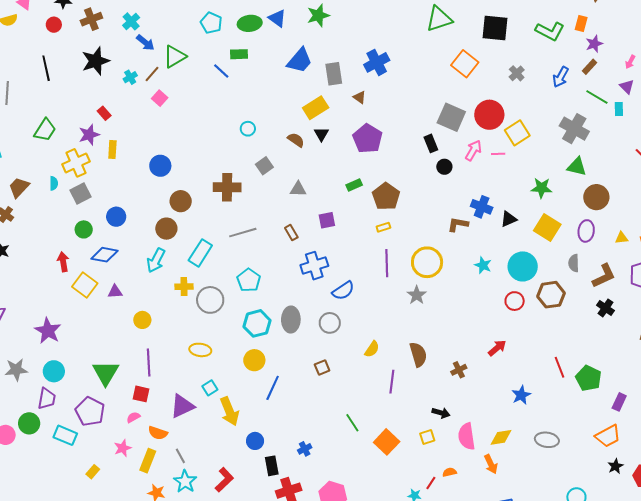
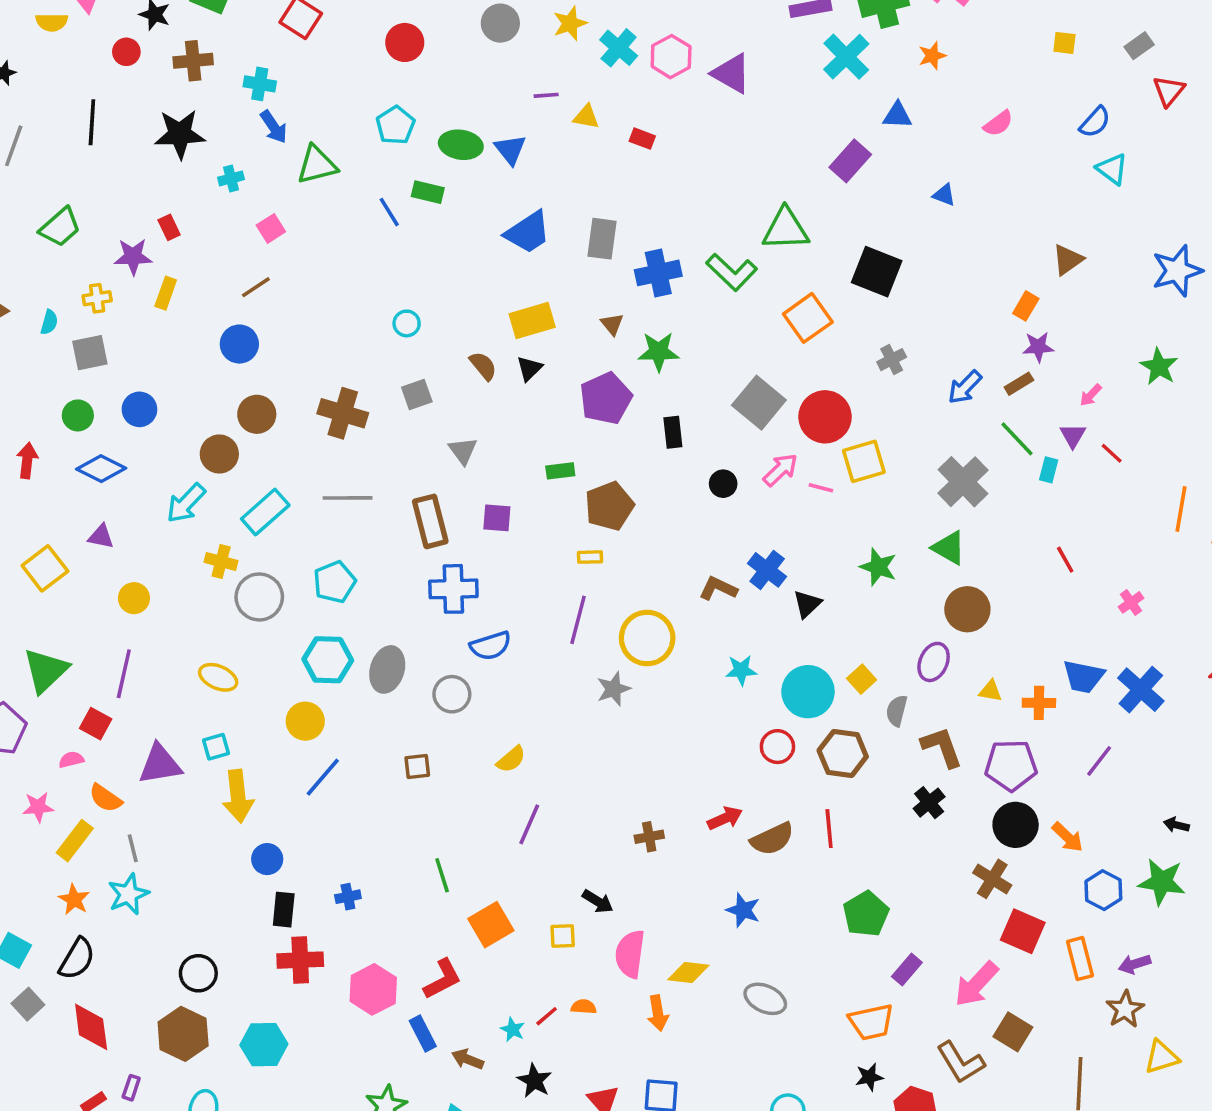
green star: (318, 15) -> (658, 352), moved
cyan cross: (131, 21) -> (260, 84), turned 36
green L-shape: (550, 31) -> (732, 272), moved
brown line: (152, 74) -> (256, 287), moved
gray rectangle: (334, 74) -> (602, 239), moved
black rectangle: (431, 143) -> (673, 432), moved
yellow cross: (76, 163) -> (97, 298), size x0.6
gray triangle: (298, 189) -> (463, 451), turned 36
black triangle: (509, 219) -> (807, 604), turned -36
yellow square: (547, 228) -> (862, 679), moved, size x0.6
brown rectangle: (291, 233) -> (430, 521), size x1.8
cyan star: (483, 265) -> (741, 670), turned 30
brown L-shape: (604, 276) -> (942, 747), turned -100
yellow square: (85, 285) -> (45, 568), moved
brown semicircle: (418, 354) -> (772, 839), moved, turned 65
red line: (560, 367) -> (829, 829), moved
blue star: (521, 395) -> (743, 910), turned 30
red L-shape: (224, 480) -> (442, 979), moved

